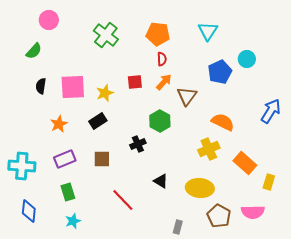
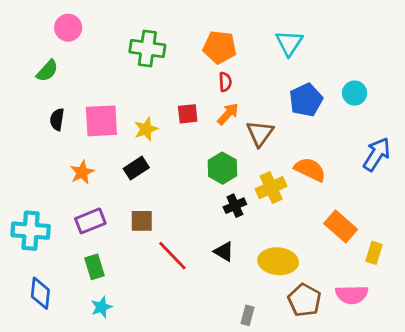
green cross: (106, 35) -> (147, 49), turned -30
cyan circle: (247, 59) -> (355, 93), moved
black cross: (138, 144) -> (235, 206), moved
yellow cross: (209, 149) -> (271, 188), moved
red line: (123, 200) -> (172, 256), moved

